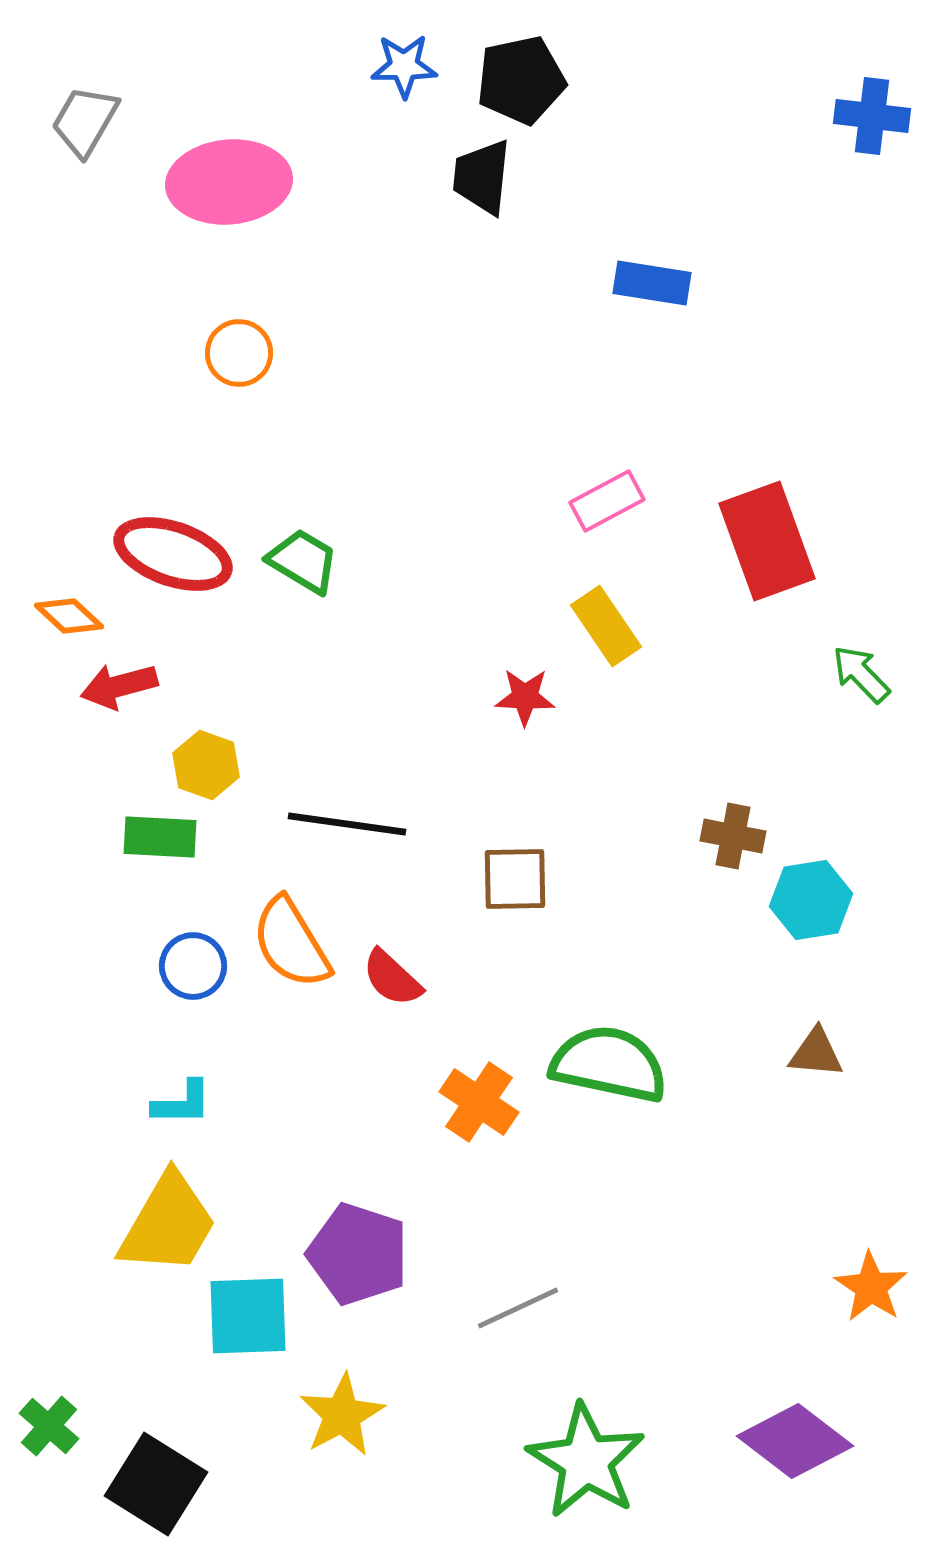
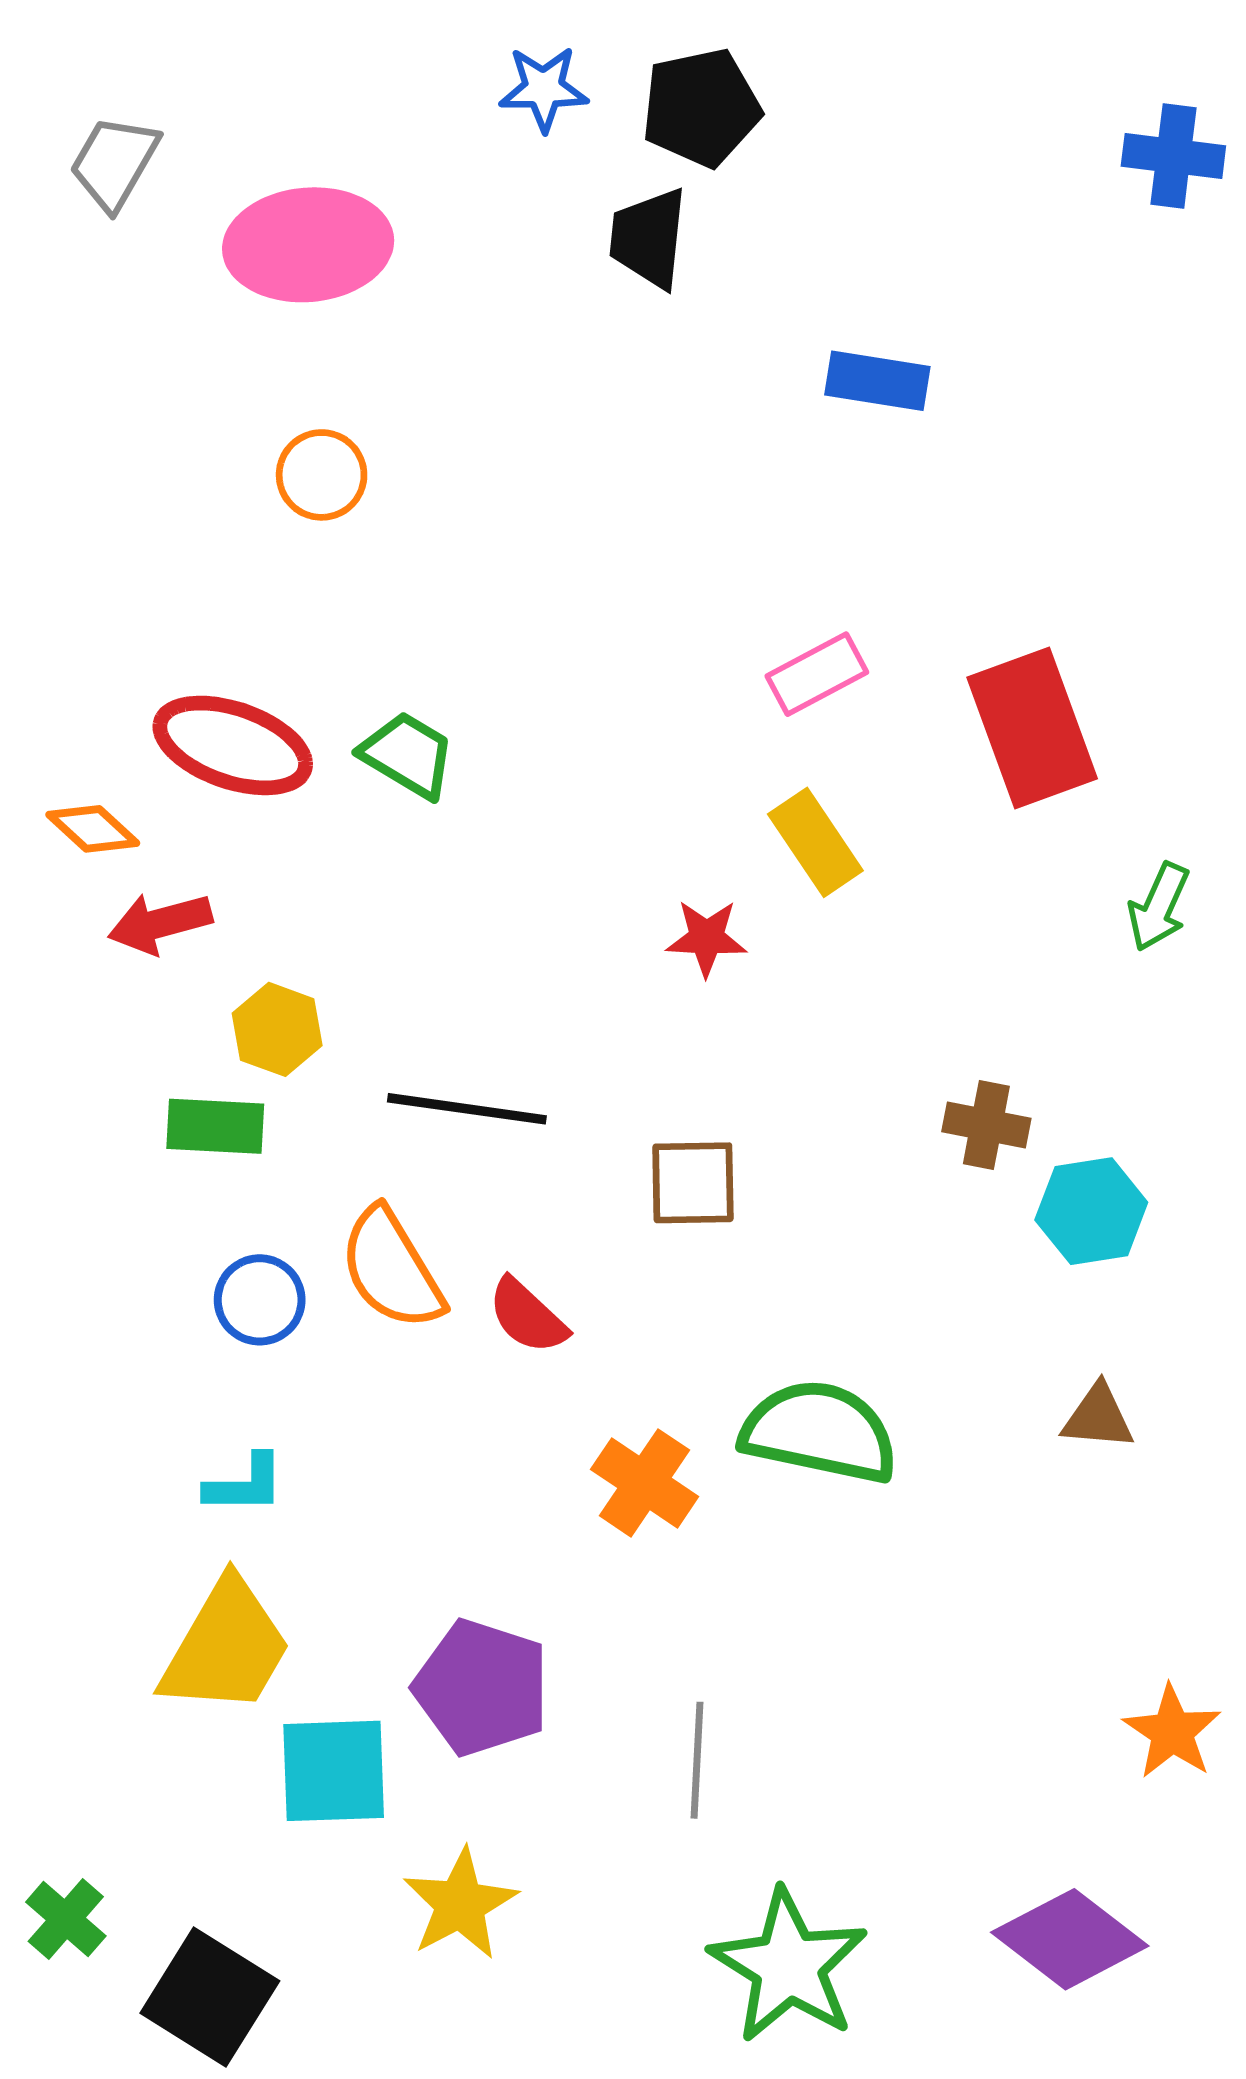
green arrow: (861, 674) -> (1159, 907), turned -112
gray line: (518, 1308) -> (697, 1760), turned -62

